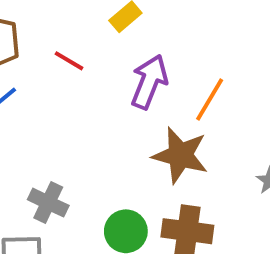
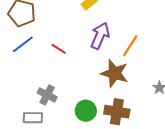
red line: (69, 61) -> (59, 49), moved

